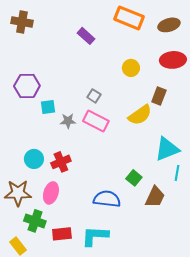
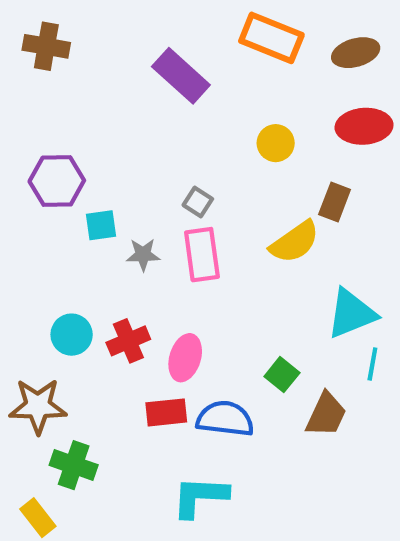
purple rectangle: (86, 36) -> (181, 76), size x1.5
pink rectangle: (96, 121) -> (202, 255), turned 55
pink ellipse: (51, 193) -> (185, 358), moved
red rectangle: (62, 234) -> (166, 412), moved

